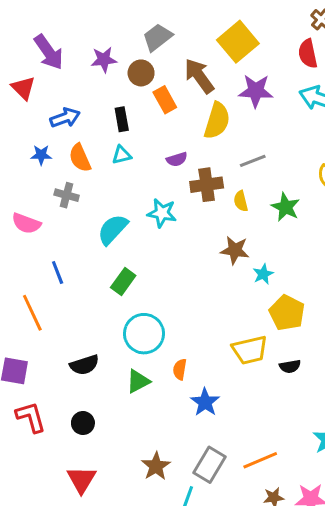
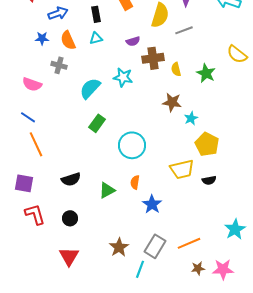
gray line: (253, 161) -> (184, 30), moved
blue line: (58, 273) -> (28, 117), moved, turned -35
cyan circle: (144, 334) -> (132, 145), moved

